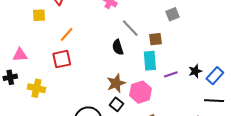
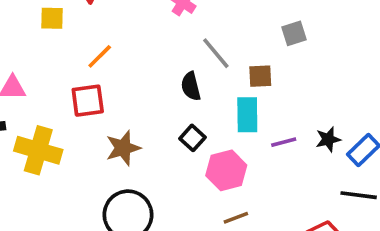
brown star: (116, 83) -> (123, 148), moved
yellow cross: (36, 88) -> (38, 150), size x1.4
black square: (117, 104) -> (192, 138), moved

